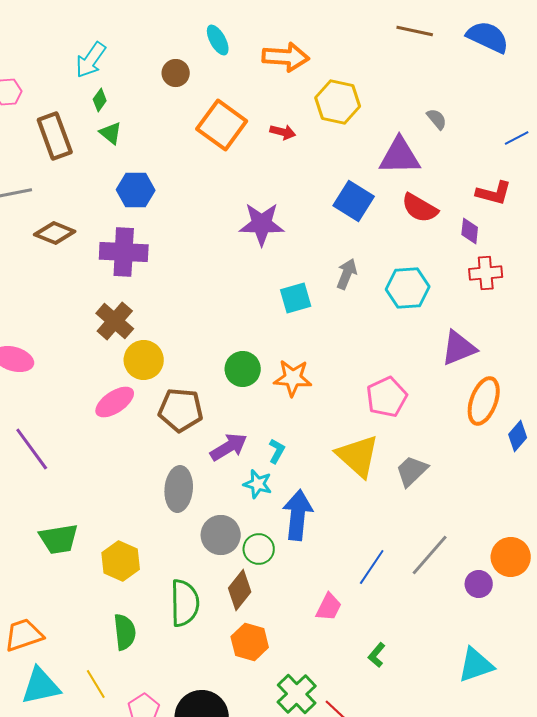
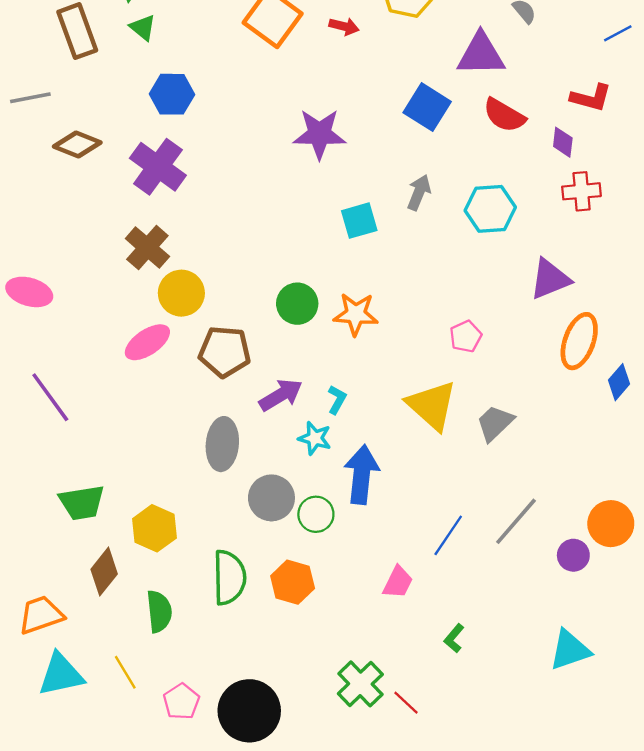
purple cross: (124, 252) -> (158, 167), turned 33
pink pentagon: (387, 397) -> (466, 336), size x0.7
brown diamond: (240, 590) -> (104, 572), moved
orange hexagon: (250, 642) -> (293, 582), moved

